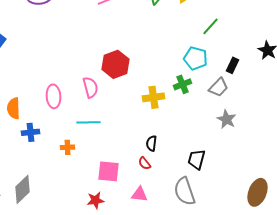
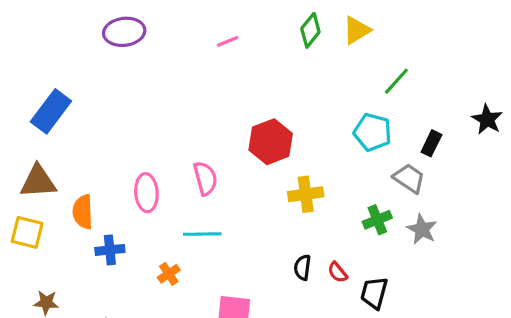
red hexagon: (116, 64) -> (271, 142), moved
green cross: (182, 84) -> (377, 220), moved
gray trapezoid: (218, 87) -> (409, 178), turned -100
orange cross: (68, 147) -> (169, 274), turned -32
red semicircle: (144, 163) -> (338, 272), moved

